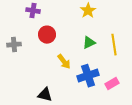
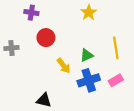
green triangle: (89, 43) -> (87, 55), moved
pink rectangle: (112, 84) -> (116, 80), moved

